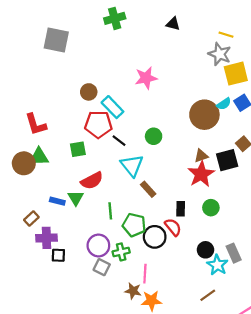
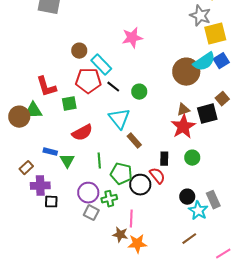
cyan semicircle: (224, 104) -> (204, 62), size x1.6
red L-shape: (36, 124) -> (46, 87), moved
black line: (119, 141) -> (113, 87), moved
green triangle: (76, 198) -> (67, 161), moved

